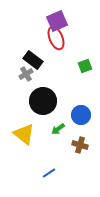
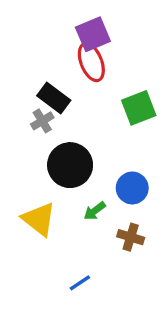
green square: (85, 66) -> (139, 108), size x1.5

